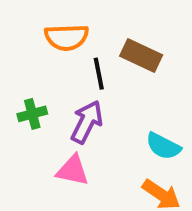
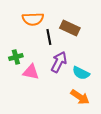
purple arrow: (87, 122) -> (59, 62), moved
pink triangle: (73, 170) -> (31, 72), moved

